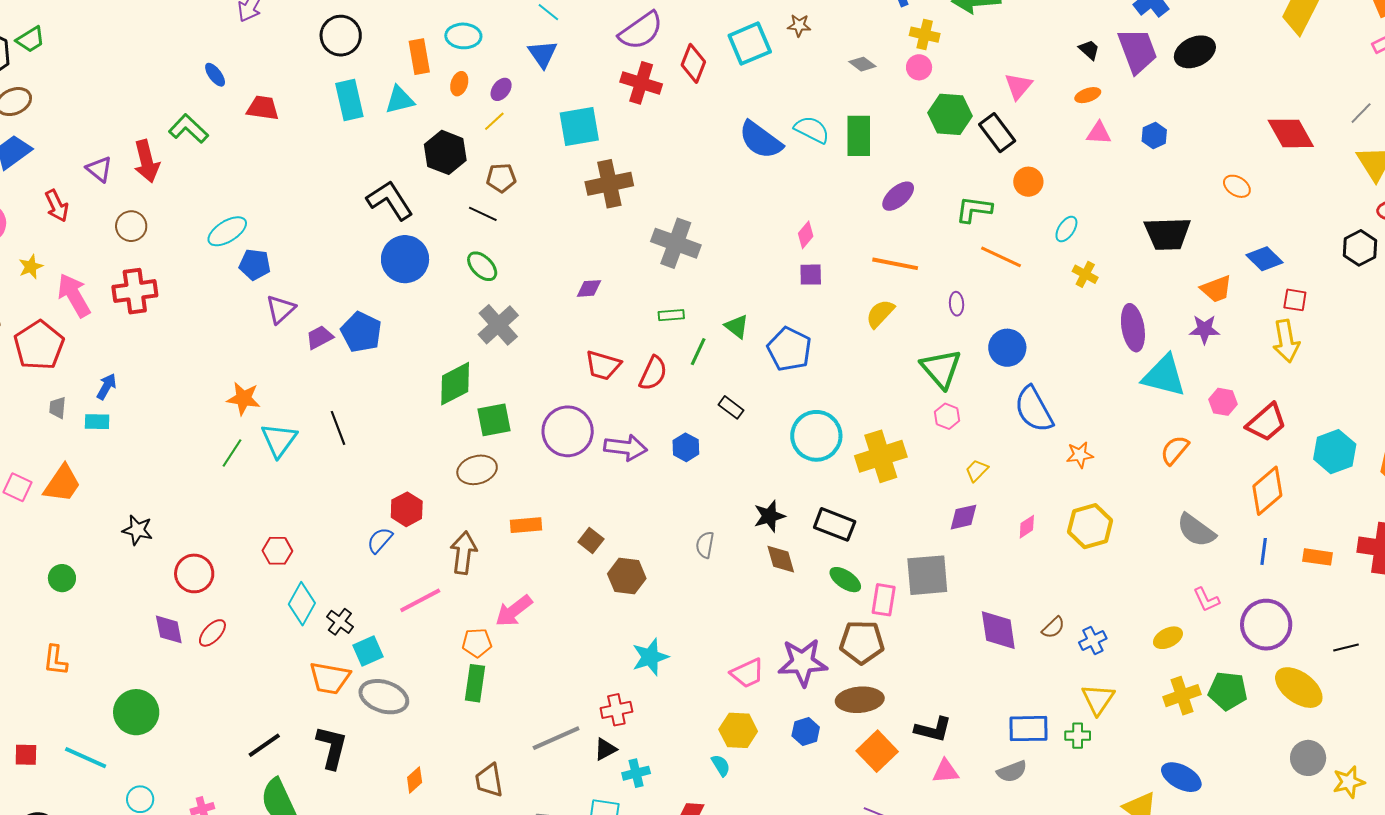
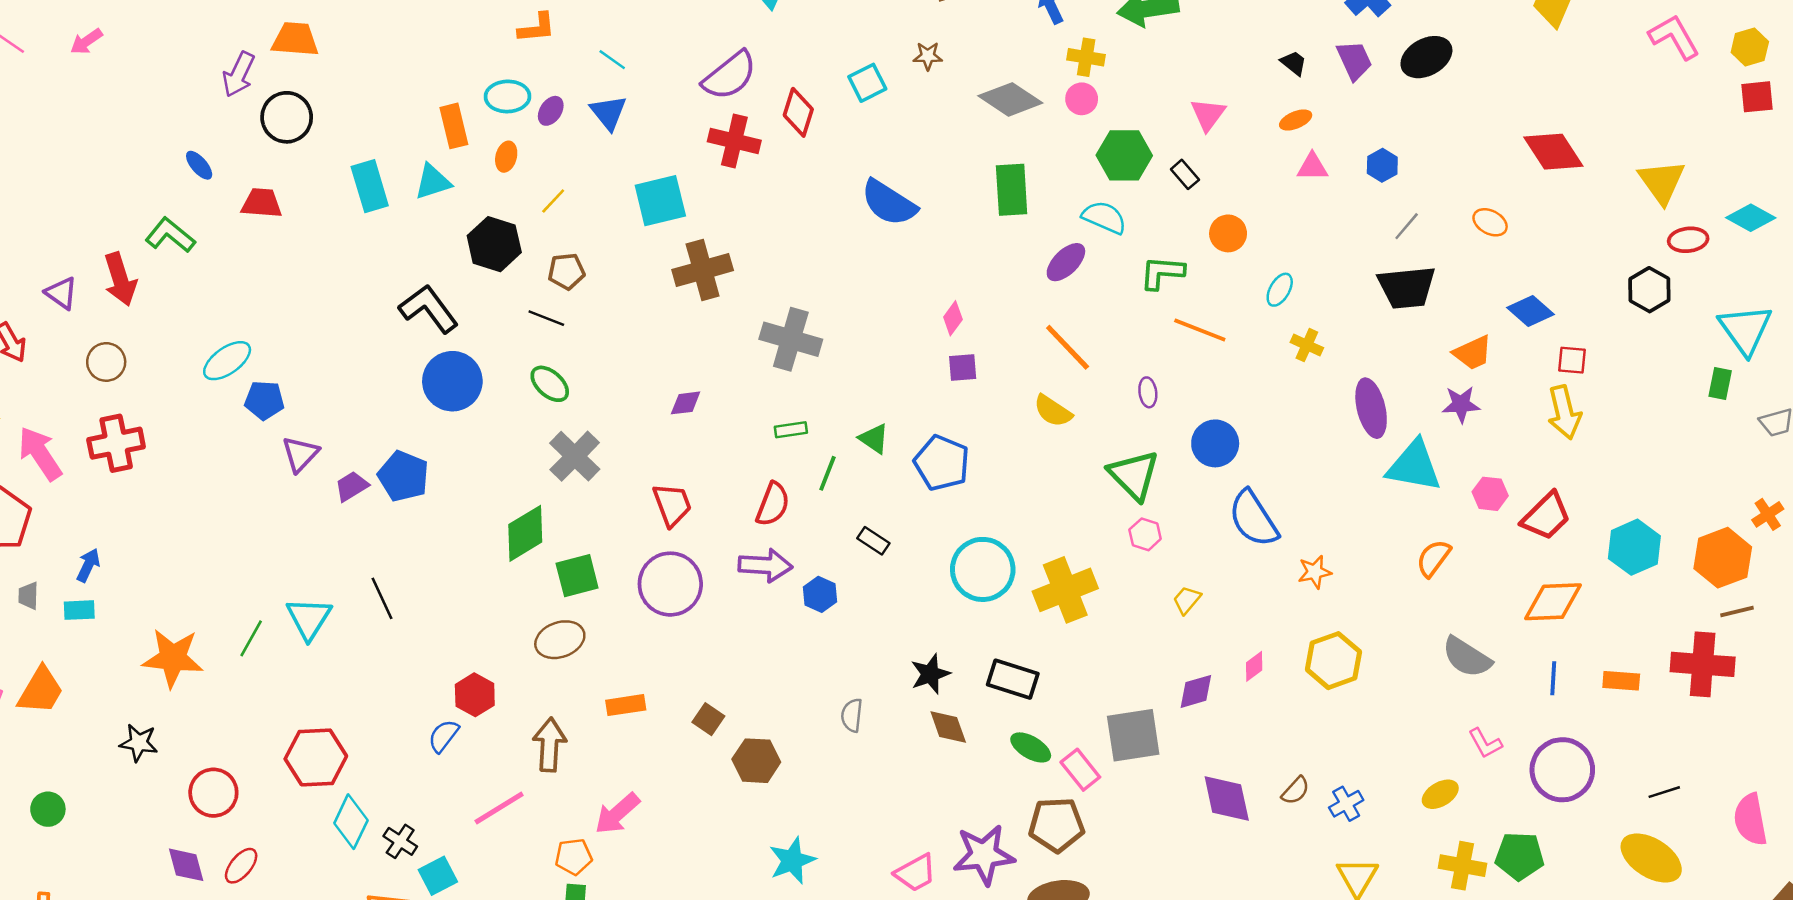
black circle: (341, 36) -> (287, 117), moved
cyan square: (750, 44) -> (867, 83), size x0.7
purple trapezoid: (1137, 51) -> (1354, 60), size x0.7
gray diamond: (862, 64) -> (1010, 99), size x1.8
purple ellipse: (501, 89) -> (551, 111), moved
gray line: (1361, 113) -> (1407, 226), moved
cyan semicircle: (812, 130) -> (1104, 217), moved
black rectangle: (997, 133) -> (1185, 174), size x0.6
orange line: (895, 264) -> (1068, 347), turned 39
yellow semicircle: (880, 314) -> (1053, 411), turned -96
red trapezoid: (603, 365) -> (672, 505), moved, turned -123
orange star: (243, 398) -> (173, 658), moved, size x1.4
purple arrow: (626, 447) -> (765, 565), moved
orange diamond: (1267, 491) -> (1553, 602), turned 42
purple diamond: (963, 517) -> (1196, 691), moved
red hexagon: (277, 551) -> (316, 757), size x1.6
pink rectangle: (884, 600) -> (1080, 770), turned -44
yellow ellipse: (1299, 688) -> (1651, 858), moved
yellow cross: (1182, 696) -> (1462, 866), turned 33

